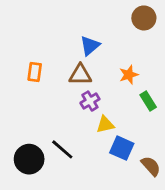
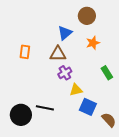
brown circle: (144, 18) -> (87, 16), moved
orange star: (129, 75) -> (93, 43), moved
black line: (62, 149) -> (45, 108), turned -30

